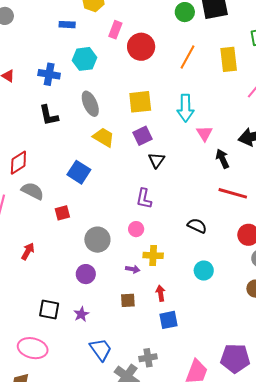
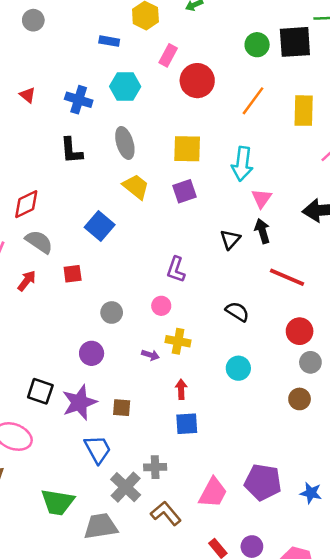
black arrow: (222, 159) -> (262, 231), moved
black triangle: (156, 160) -> (230, 239), moved
gray circle: (97, 240) -> (112, 312), size x0.7
red arrow: (28, 251) -> (27, 281), moved
brown square: (128, 300) -> (122, 408), moved
purple star: (81, 314) -> (79, 402), size x1.8

